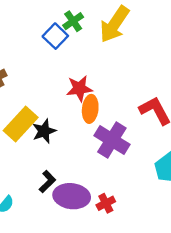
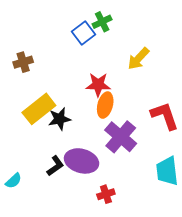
yellow arrow: (114, 24) -> (138, 59), moved, size x0.7
purple ellipse: (72, 196) -> (82, 161), moved

